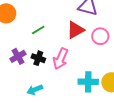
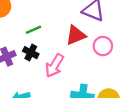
black cross: (38, 58) -> (31, 53), moved

